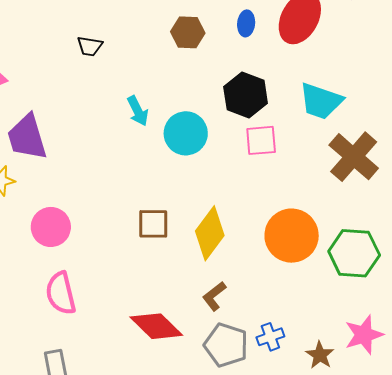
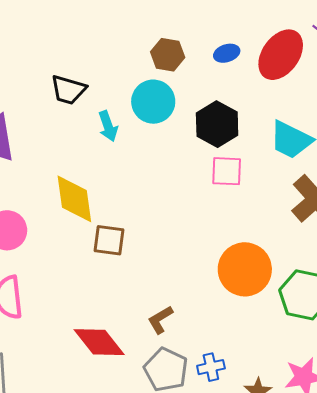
blue ellipse: (246, 23) -> (227, 53), turned 60
black trapezoid: (90, 46) -> (68, 90), moved, size x1.4
cyan circle: (186, 133) -> (153, 102), moved
yellow diamond: (210, 233) -> (74, 199), moved, turned -52

